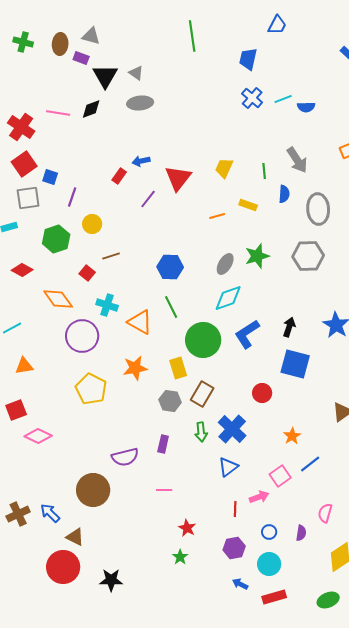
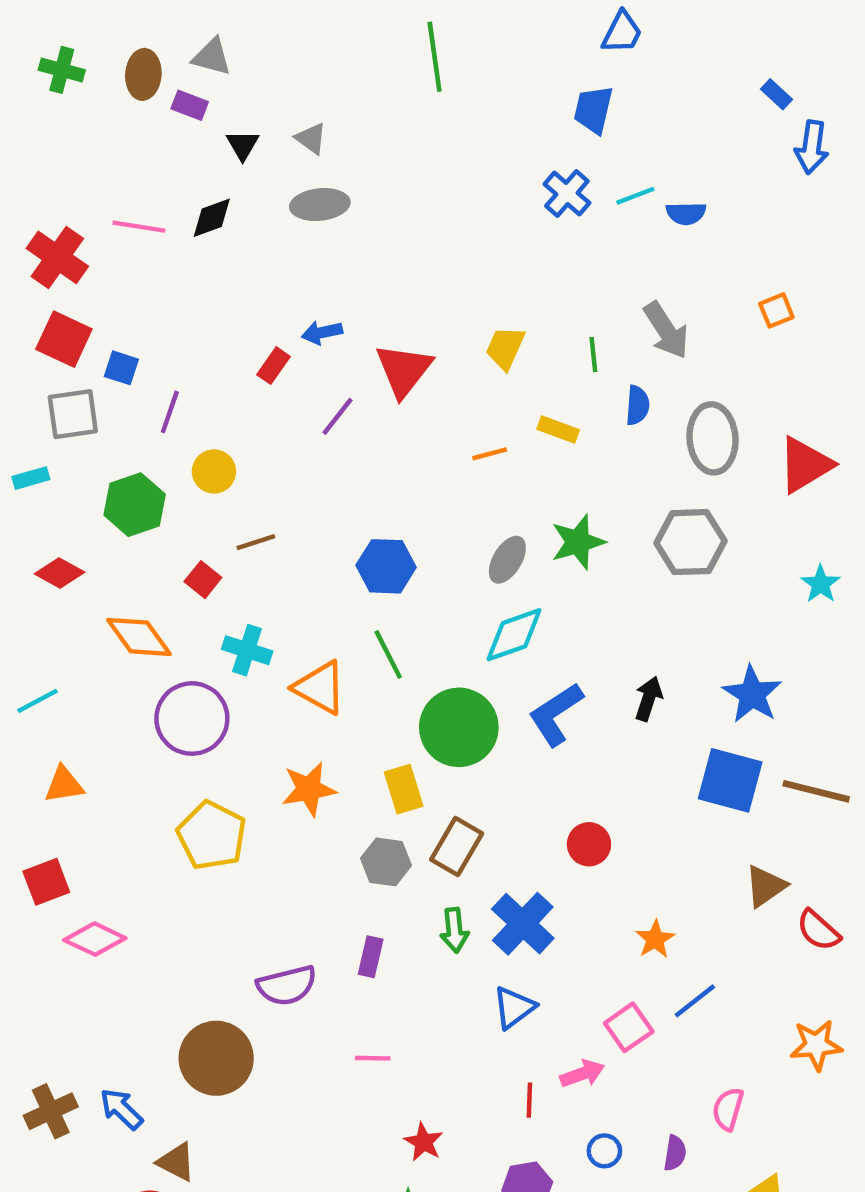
blue trapezoid: (248, 59) -> (593, 110), moved
black triangle: (105, 76) -> (243, 145), size x0.6
red square: (24, 164) -> (64, 339), turned -30
blue square: (295, 364) -> (730, 780), moved

